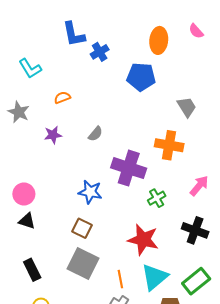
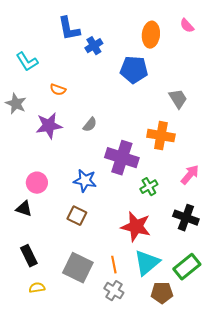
orange semicircle: (62, 98) -> (58, 90), turned -140
purple star: (53, 135) -> (49, 126), size x1.5
pink circle: (24, 194) -> (37, 183), moved
gray square: (83, 263) -> (78, 268), moved

